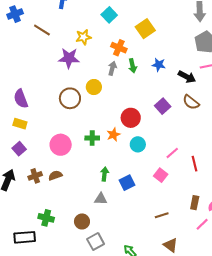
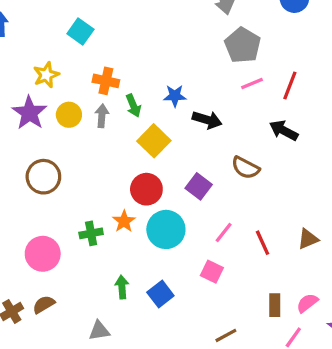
yellow square: (145, 29) -> (154, 141), moved
purple star: (69, 58) -> (29, 113), turned -30
black arrow: (187, 77) -> (207, 120), moved
yellow circle: (94, 87) -> (69, 115), moved
brown semicircle: (191, 102) -> (245, 168), moved
purple square: (163, 106) -> (199, 186), moved
cyan circle: (138, 144) -> (166, 229), size x1.5
gray triangle: (101, 199) -> (99, 331), moved

